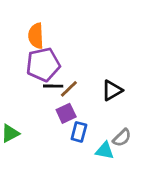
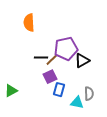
purple pentagon: (43, 65) -> (66, 49), moved
gray semicircle: (122, 138) -> (89, 94), turned -48

